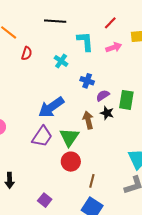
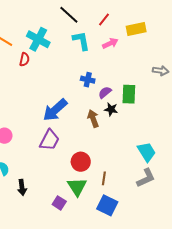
black line: (55, 21) -> (69, 15), moved, turned 45
cyan cross: (61, 61) -> (38, 39), moved, size x1.6
green triangle: (69, 137) -> (77, 187), moved

